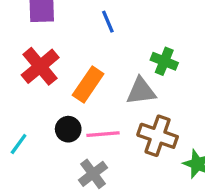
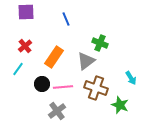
red cross: (40, 66) -> (25, 46), size x0.6
gray triangle: (141, 91) -> (86, 61), turned -30
cyan line: (19, 144) -> (18, 69), moved

